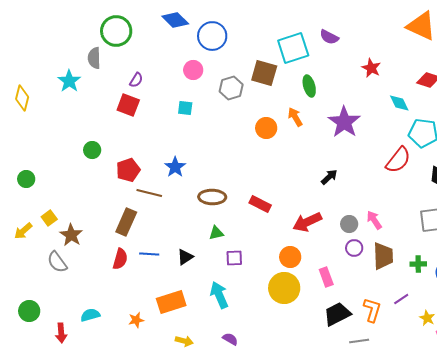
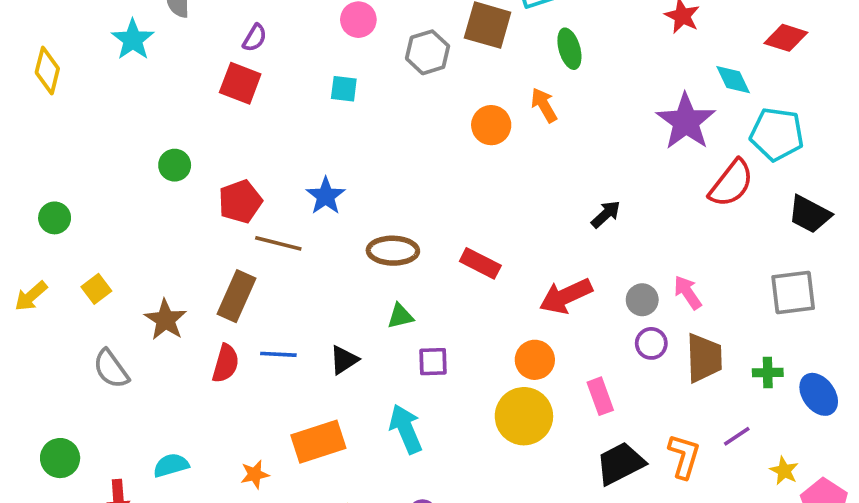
purple star: (344, 122) -> (686, 121), moved
yellow arrow: (23, 231) -> (31, 296), moved
brown star: (71, 235) -> (166, 320), moved

